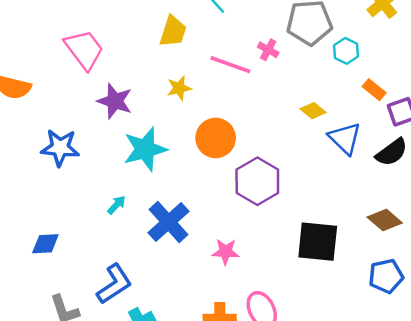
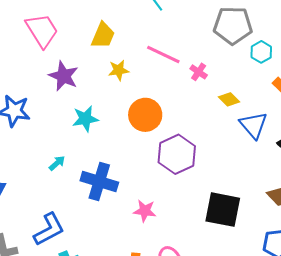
yellow trapezoid: (173, 31) -> (103, 35), moved
pink cross: (268, 50) -> (199, 72), moved
cyan star: (145, 149) -> (85, 119), size x0.7
blue cross: (169, 222) -> (99, 182), turned -36

